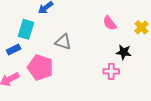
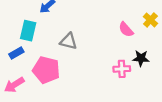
pink semicircle: (110, 23) -> (126, 30), moved
black star: (124, 52) -> (141, 58), moved

